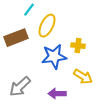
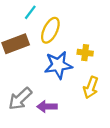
yellow arrow: (83, 77) -> (91, 87), turned 78
purple arrow: (57, 94) -> (47, 107), moved

